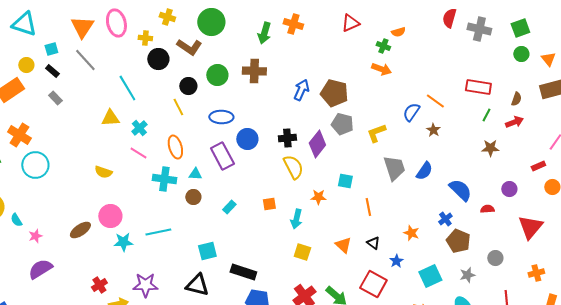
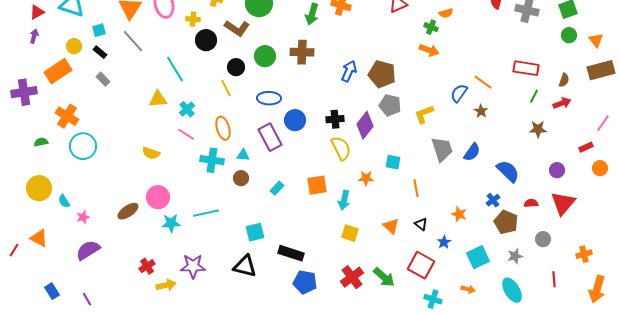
orange square: (269, 204) -> (317, 185), size x1.5
red semicircle: (487, 209) -> (531, 203), moved
red triangle: (530, 227) -> (563, 203), moved

